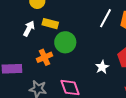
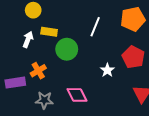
white line: (105, 18) -> (95, 27), moved
orange cross: (45, 57) -> (38, 71), moved

